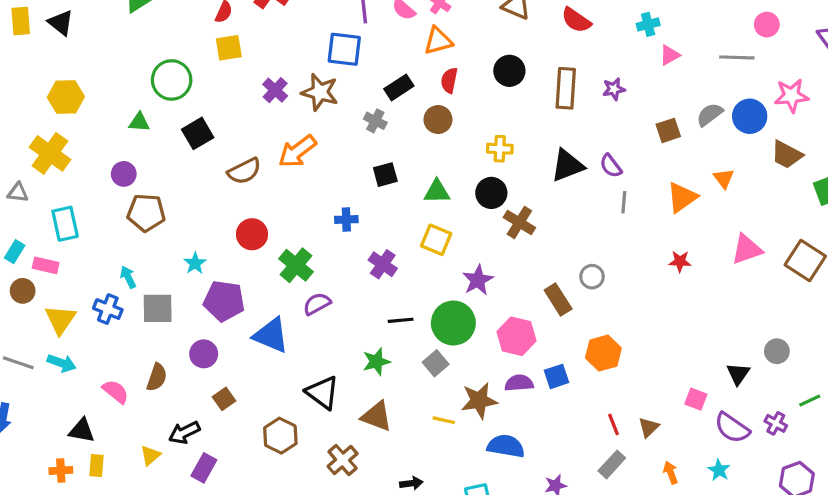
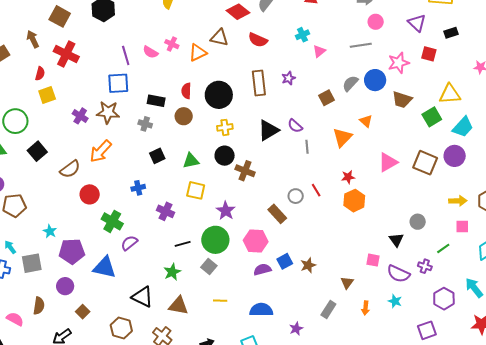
orange triangle: (438, 41) -> (198, 53), moved
black circle: (509, 71) -> (219, 95), moved, size x1.4
black rectangle: (399, 87) -> (156, 101), turned 54
red circle: (252, 234) -> (90, 194), moved
orange hexagon: (603, 353) -> (354, 201), moved
brown star: (479, 401) -> (308, 265), moved, size x0.7
red line: (614, 424) -> (316, 190), moved
orange arrow: (671, 473) -> (365, 308), turned -144

